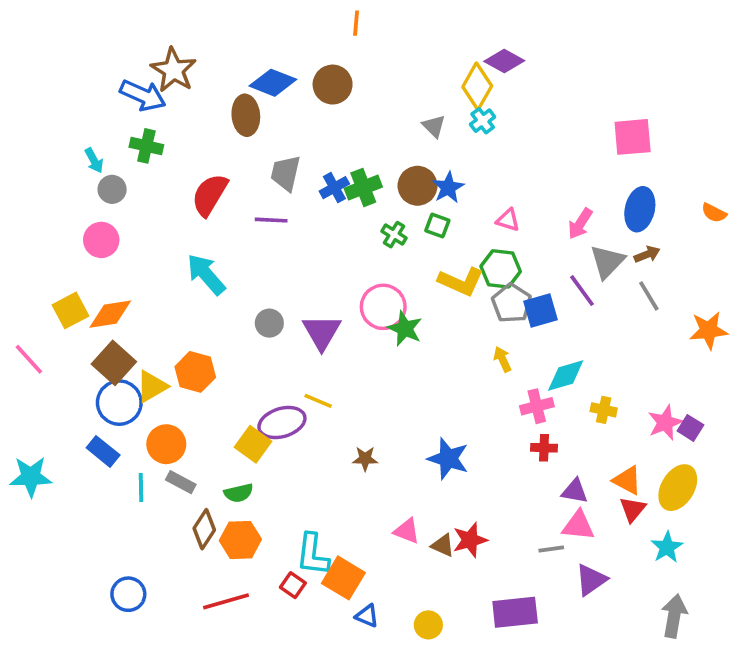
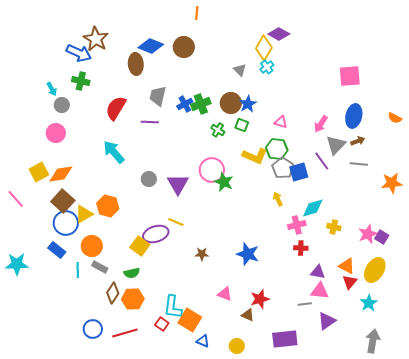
gray line: (649, 296) -> (359, 164), turned -54
brown triangle: (443, 545) -> (248, 315), moved
blue circle: (128, 594) -> (93, 329), moved

